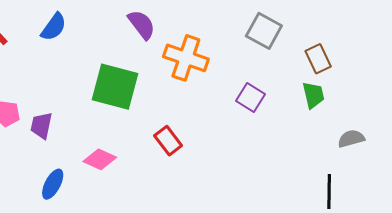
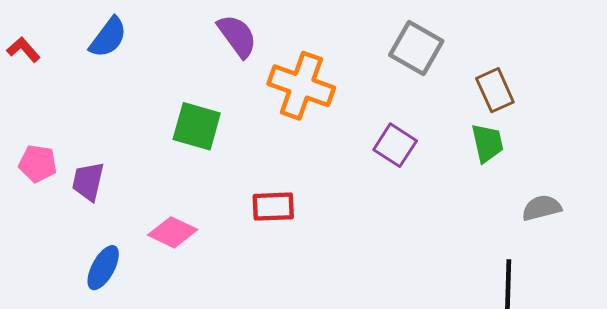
green square: (115, 87) -> (197, 126), size x0.7
red rectangle: (168, 141) -> (273, 207), turned -56

